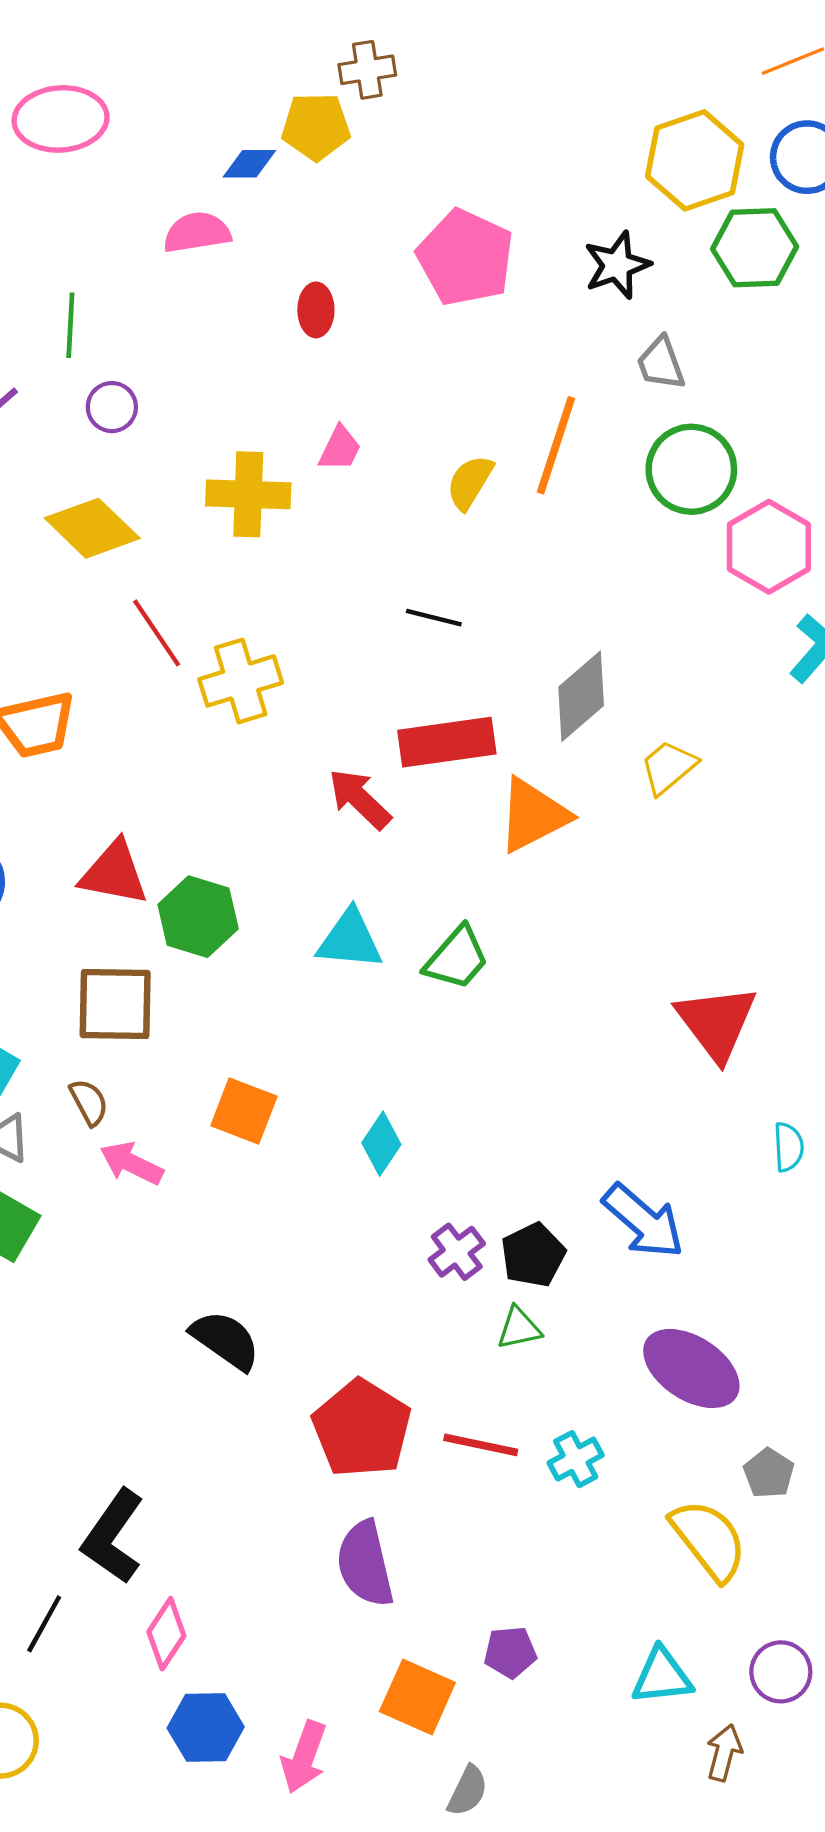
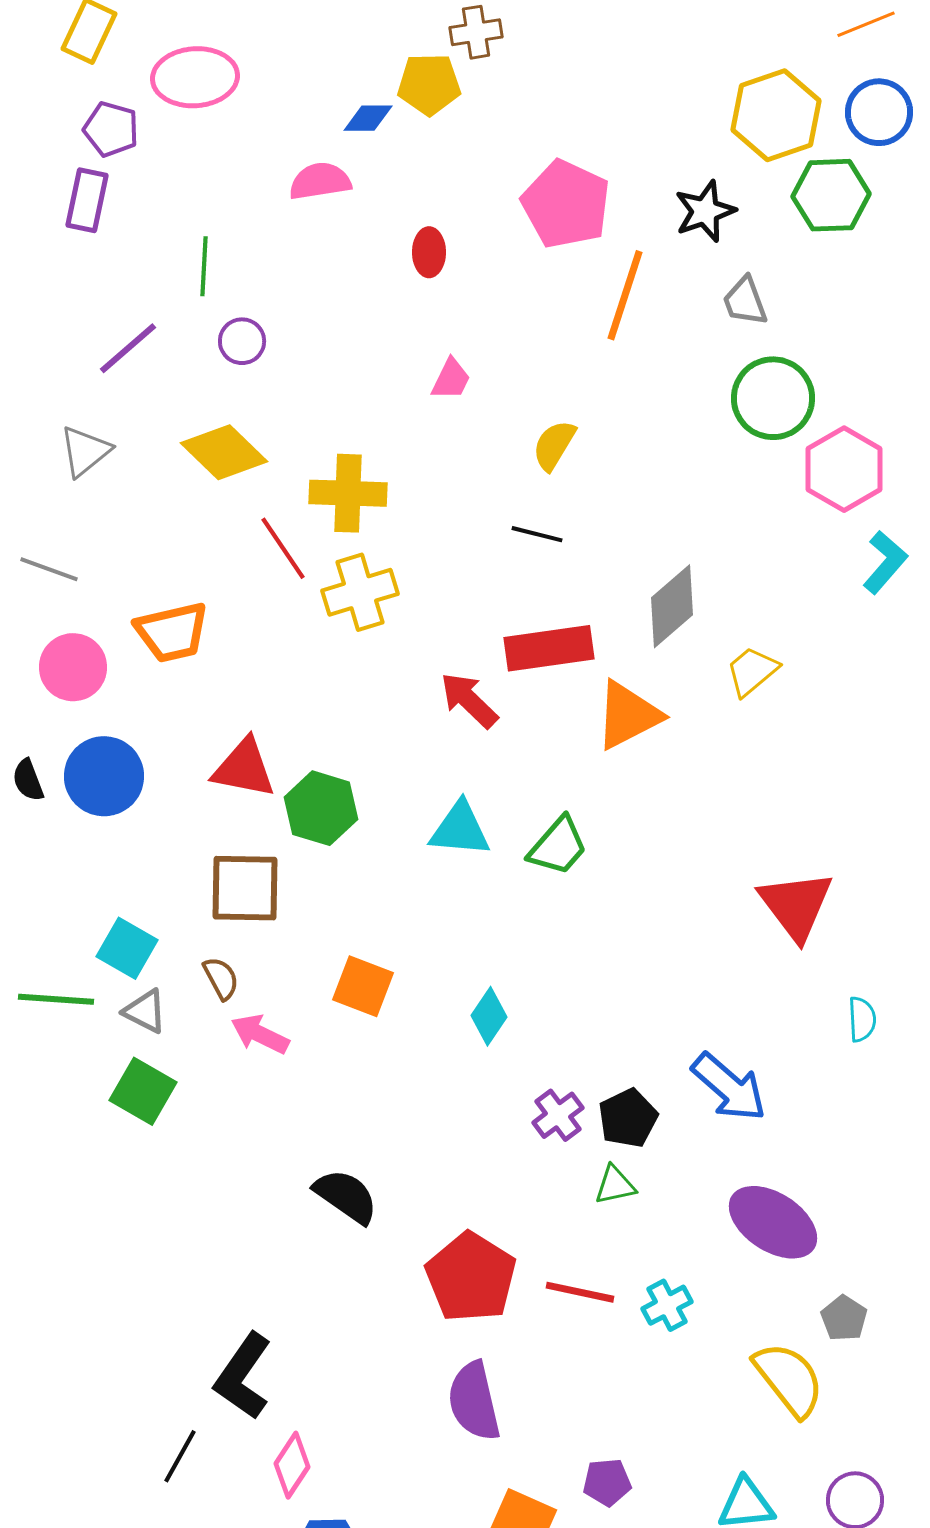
orange line: (556, 445) -> (625, 295), moved
yellow semicircle: (470, 482) -> (554, 445), moved
yellow cross: (248, 494) -> (348, 493), moved

